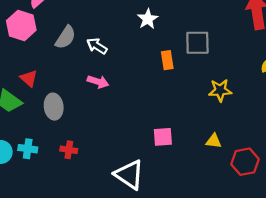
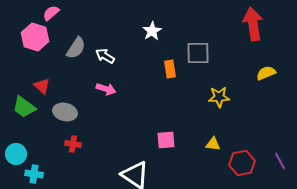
gray ellipse: (54, 107) -> (65, 112), turned -70
cyan cross: (28, 149) -> (34, 174), moved
red cross: (69, 150) -> (73, 144), moved

